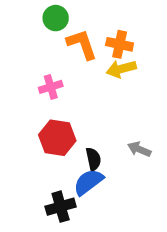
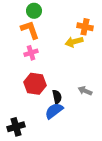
orange L-shape: (82, 44) -> (30, 30), moved
orange cross: (120, 44) -> (85, 27), moved
black cross: (61, 207) -> (16, 127), moved

